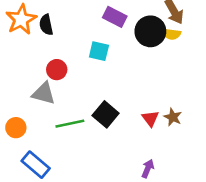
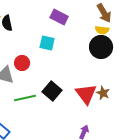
black circle: (150, 31) -> (101, 47), moved
red circle: (57, 70) -> (22, 63), moved
red triangle: (150, 118) -> (86, 94), size x1.6

